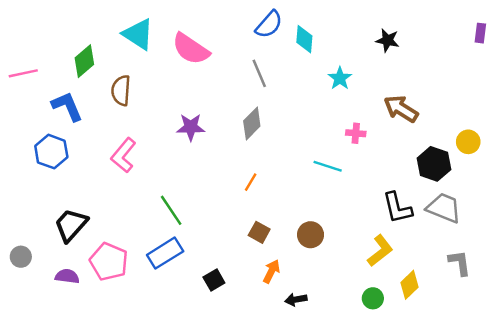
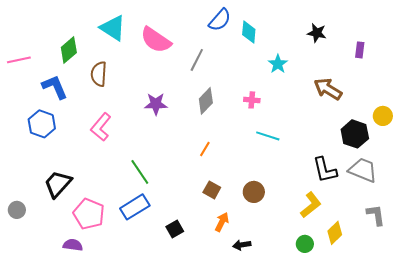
purple rectangle: (480, 33) -> (360, 50), moved
gray line: (259, 73) -> (197, 60), moved, turned 50
pink cross: (356, 133) -> (252, 100), moved
purple semicircle: (67, 276) -> (73, 245), moved

